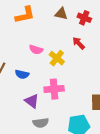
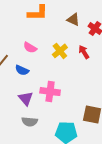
pink semicircle: (36, 50) -> (30, 48), moved
yellow cross: (57, 58) -> (60, 51), moved

